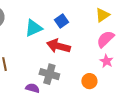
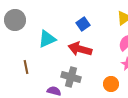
cyan triangle: (33, 28) -> (47, 39), moved

